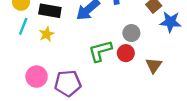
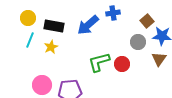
gray circle: (131, 33) -> (138, 42), moved
brown triangle: (154, 65) -> (159, 59), moved

